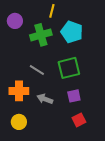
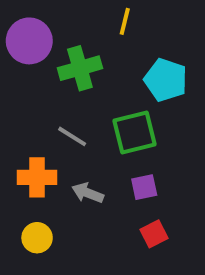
yellow line: (52, 11) -> (125, 21), moved
purple circle: (15, 21) -> (29, 41), size x1.5
cyan pentagon: (72, 32) -> (166, 80), moved

